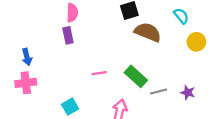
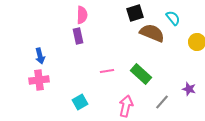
cyan semicircle: (181, 16) -> (173, 18), moved
gray line: (159, 91) -> (162, 102), moved, turned -35

